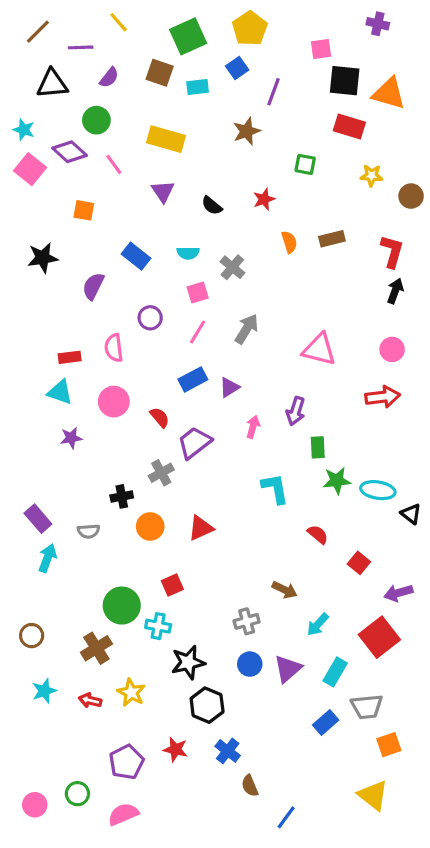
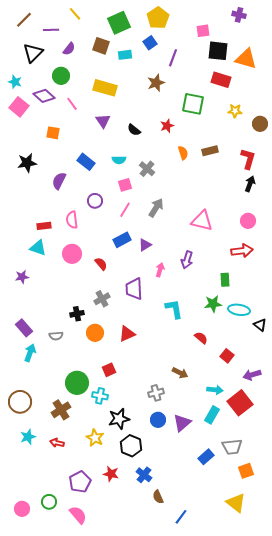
black triangle: (52, 84) -> (33, 53), turned -40
green square: (305, 164) -> (193, 104), size x1.6
purple star: (71, 438) -> (22, 277), moved
purple trapezoid: (194, 443) -> (134, 289), moved, turned -55
green rectangle: (318, 447) -> (225, 280), moved
cyan arrow: (318, 625) -> (215, 390), moved, turned -126
brown circle: (32, 636) -> (20, 402), size x1.5
cyan rectangle: (335, 672) -> (212, 415), moved
yellow star: (131, 692) -> (95, 438), moved
pink semicircle: (123, 814) -> (78, 515), turned 72

